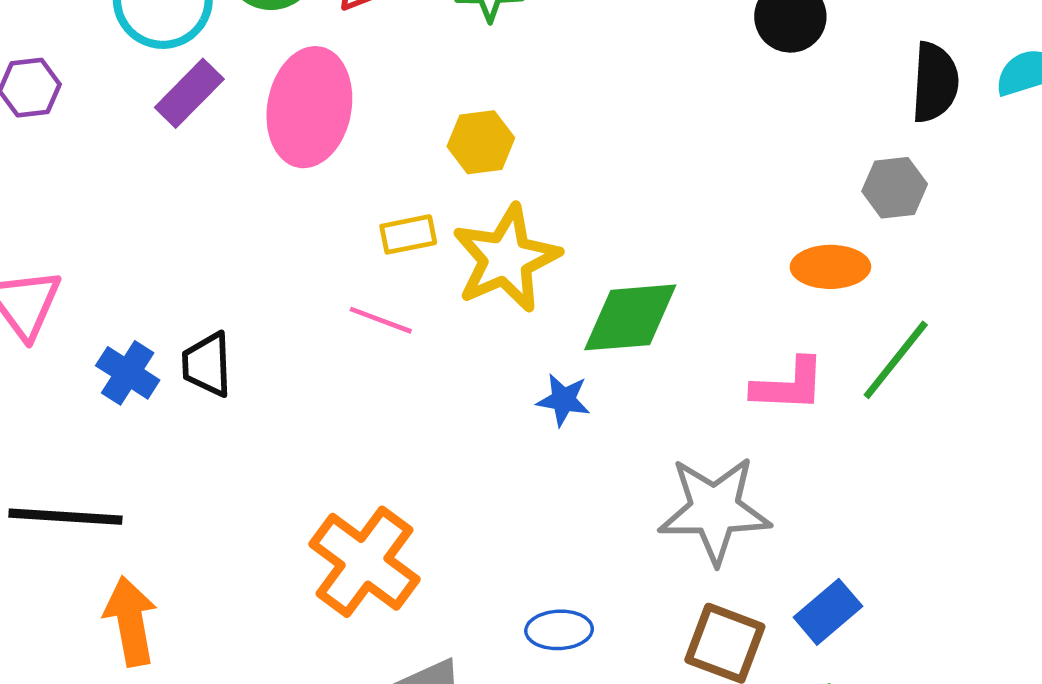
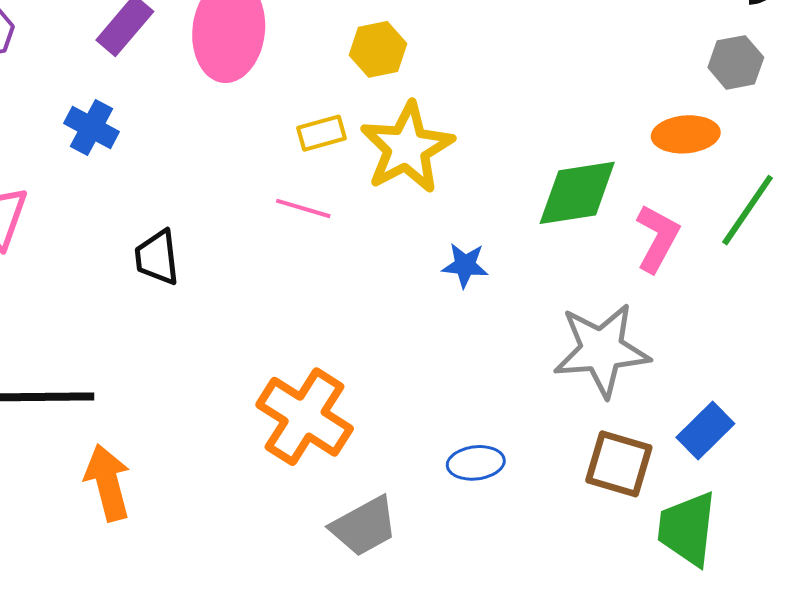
green diamond: (630, 317) -> (577, 193), moved
blue cross: (128, 373) -> (91, 127), moved
pink L-shape: (789, 385) -> (657, 238), turned -60

